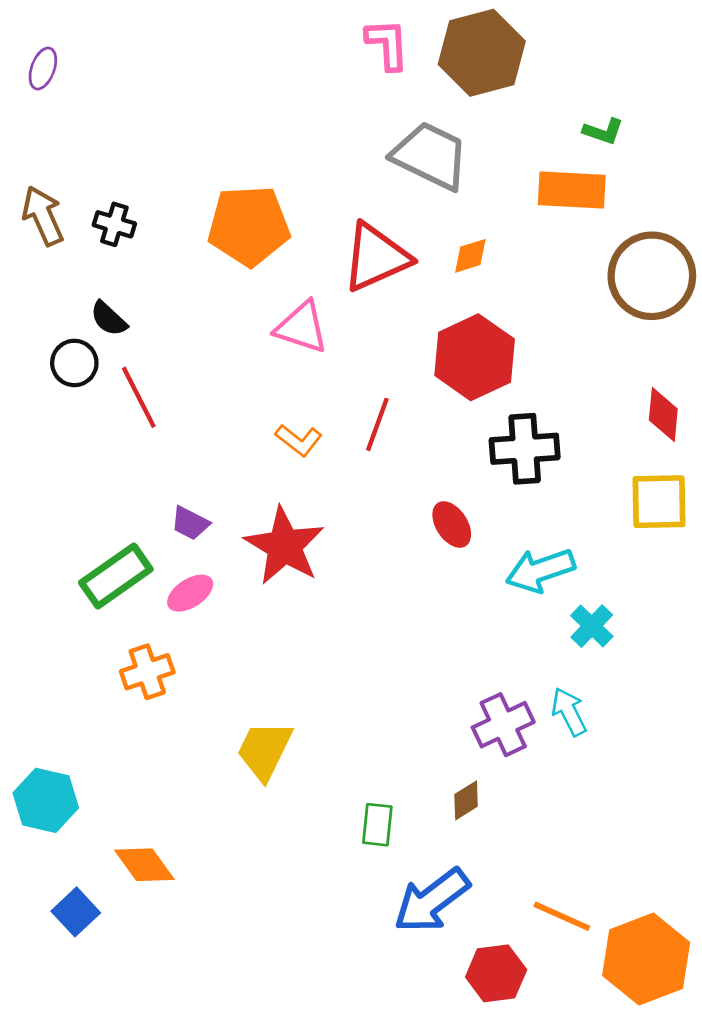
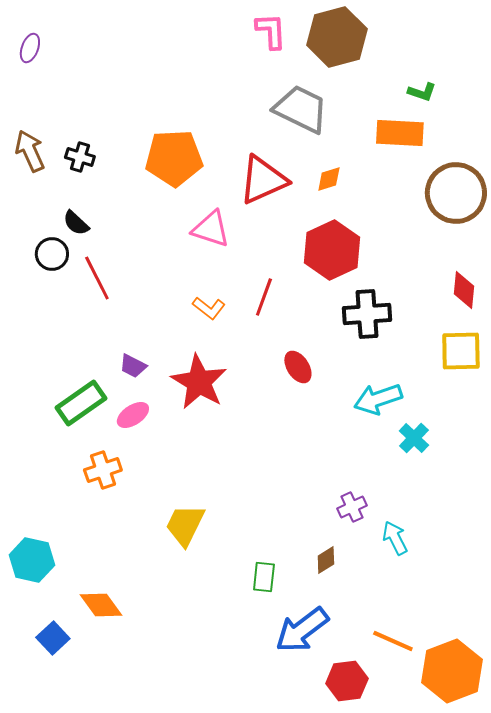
red ellipse: (452, 525) -> (298, 367), moved
cyan arrow: (569, 712) -> (395, 538), moved
purple cross: (503, 725) -> (352, 507), size x0.7

